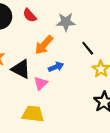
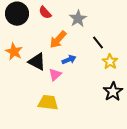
gray star: (66, 22) -> (78, 19), turned -30

